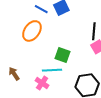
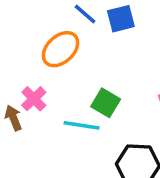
pink cross: (42, 83) -> (34, 99), moved

